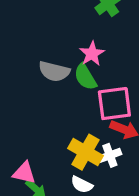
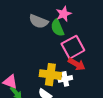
pink square: (114, 104) -> (73, 47), turned -30
yellow cross: (86, 152) -> (50, 75), turned -30

